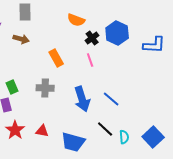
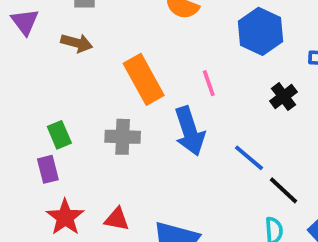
black cross: (92, 38) -> (283, 97), moved
orange rectangle: (56, 58) -> (144, 79), size x1.4
blue arrow: (82, 99) -> (190, 131), moved
black line: (105, 129) -> (283, 190), moved

